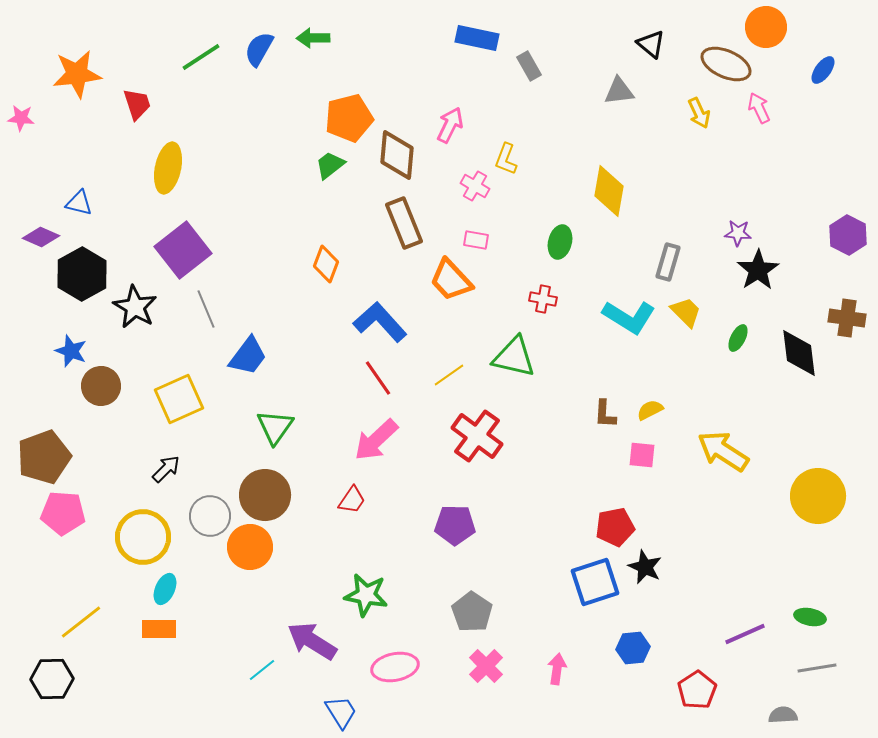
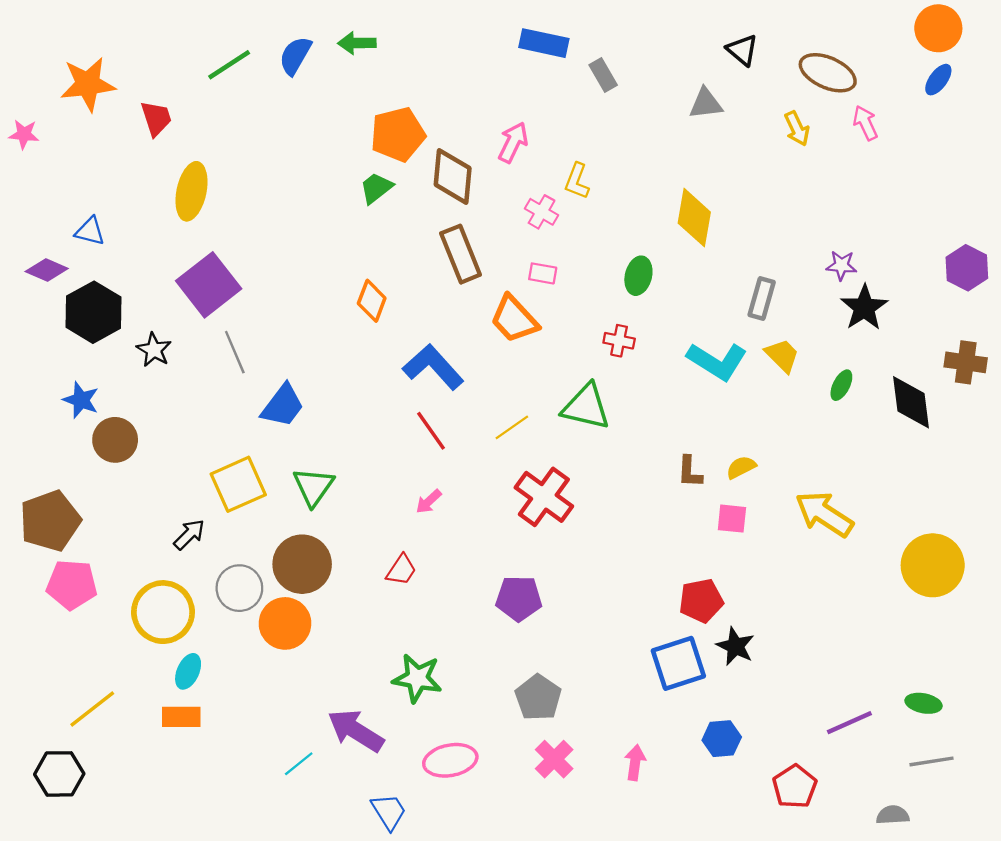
orange circle: (766, 27) -> (938, 28), moved
black star: (135, 307) -> (154, 350), size x0.7
yellow square: (179, 399) -> (238, 484), moved
pink arrow: (376, 440) -> (429, 501), size x0.5

